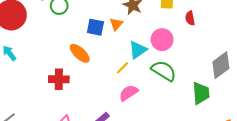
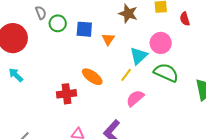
orange triangle: (116, 24) -> (108, 39), moved
blue square: (95, 27) -> (84, 29), moved
orange ellipse: (80, 53) -> (92, 77), moved

